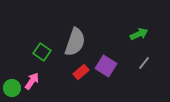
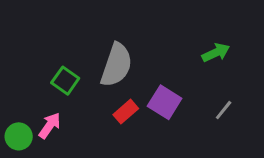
gray line: (144, 63) -> (224, 110), moved

